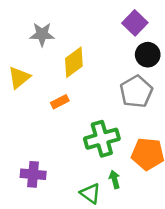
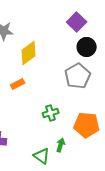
green cross: (102, 139) -> (51, 113), size x0.6
green arrow: (115, 179) -> (61, 145), turned 32

